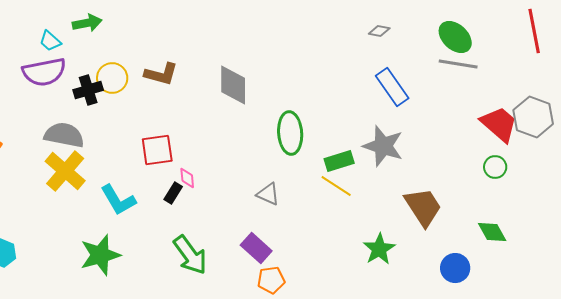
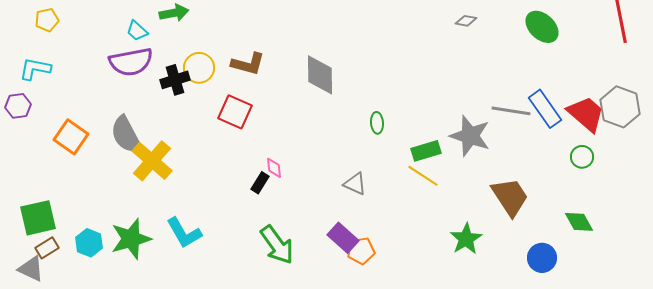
gray line: (458, 64) -> (511, 111), moved
blue rectangle: (392, 87) -> (545, 109), moved
green ellipse: (290, 133) -> (377, 123), size x0.5
gray semicircle: (64, 135) -> (126, 135), moved, turned -129
red square: (157, 150) -> (235, 112), moved, turned 32
cyan L-shape: (118, 200) -> (184, 233), moved
green star: (100, 255) -> (131, 239), moved
orange pentagon: (271, 280) -> (361, 251), moved

